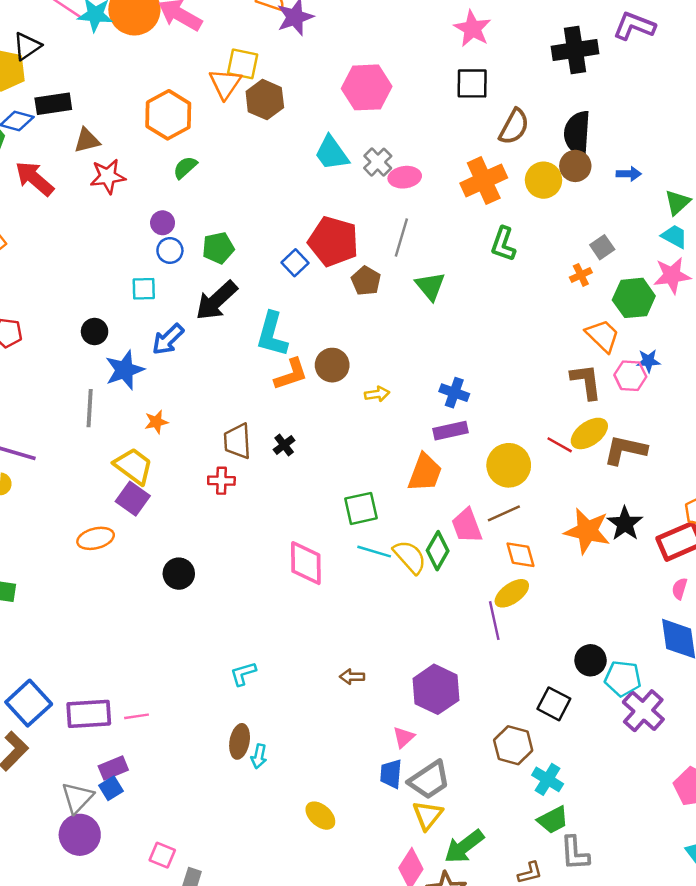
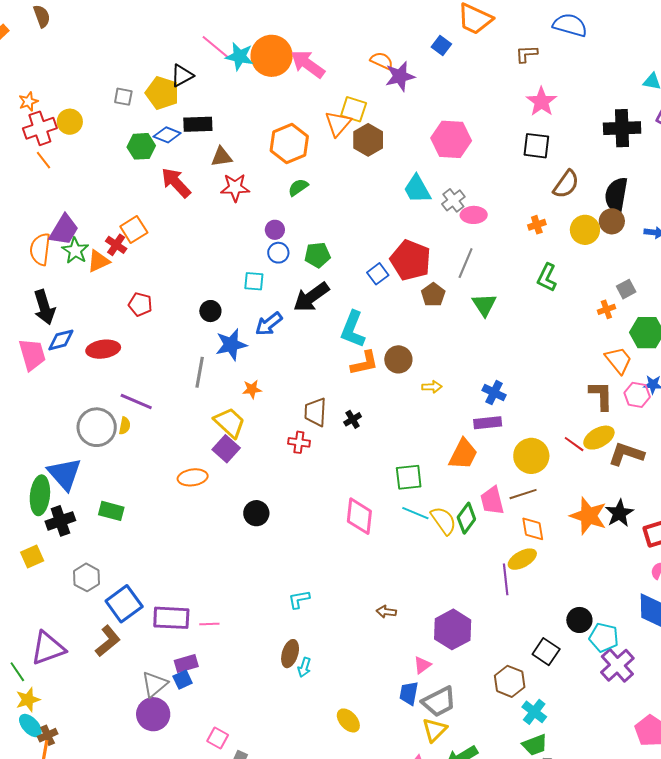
orange cross: (484, 180) -> (537, 225), size x0.5

